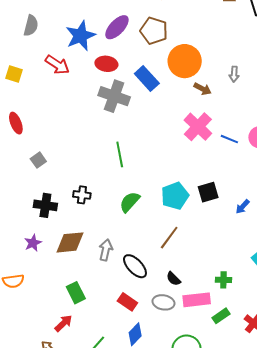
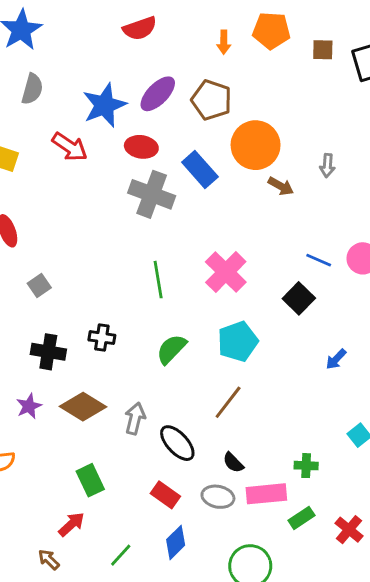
pink cross: (198, 127) -> (226, 272), moved
black square: (208, 192) -> (299, 298), moved, turned -30
brown diamond: (70, 242) -> (83, 407), turned 36

